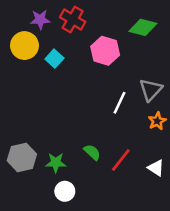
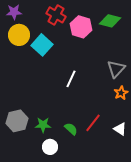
purple star: (40, 20) -> (14, 12), moved
pink hexagon: (105, 51) -> (81, 27), moved
cyan square: (54, 59) -> (42, 45), size x1.5
white line: (119, 103) -> (71, 79), moved
green semicircle: (92, 152) -> (71, 129), moved

